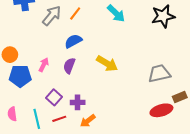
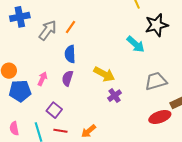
cyan arrow: (116, 13) -> (136, 44), moved
blue semicircle: (73, 41) -> (70, 54), turned -60
purple cross: (78, 102) -> (115, 96), moved, turned -32
red line: (59, 119) -> (60, 131), turned 32

